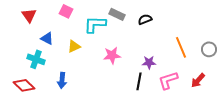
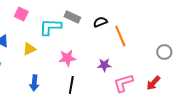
orange line: (181, 47) -> (120, 36), moved
blue arrow: (62, 80) -> (34, 83), moved
black line: (139, 81) -> (71, 85), moved

